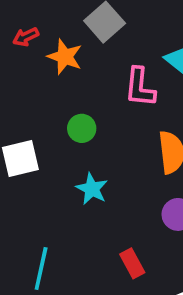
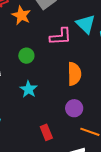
pink L-shape: (140, 87) -> (61, 36), turned -105

